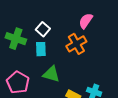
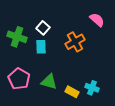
pink semicircle: (86, 21) -> (97, 20), moved, turned 98
green triangle: (51, 74) -> (49, 82), moved

